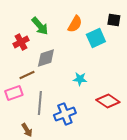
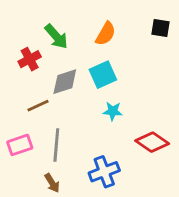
cyan square: (96, 38) -> (103, 75), moved
pink rectangle: (14, 93) -> (20, 145), moved
blue cross: (65, 114) -> (104, 172), moved
brown arrow: (27, 130) -> (52, 183), moved

